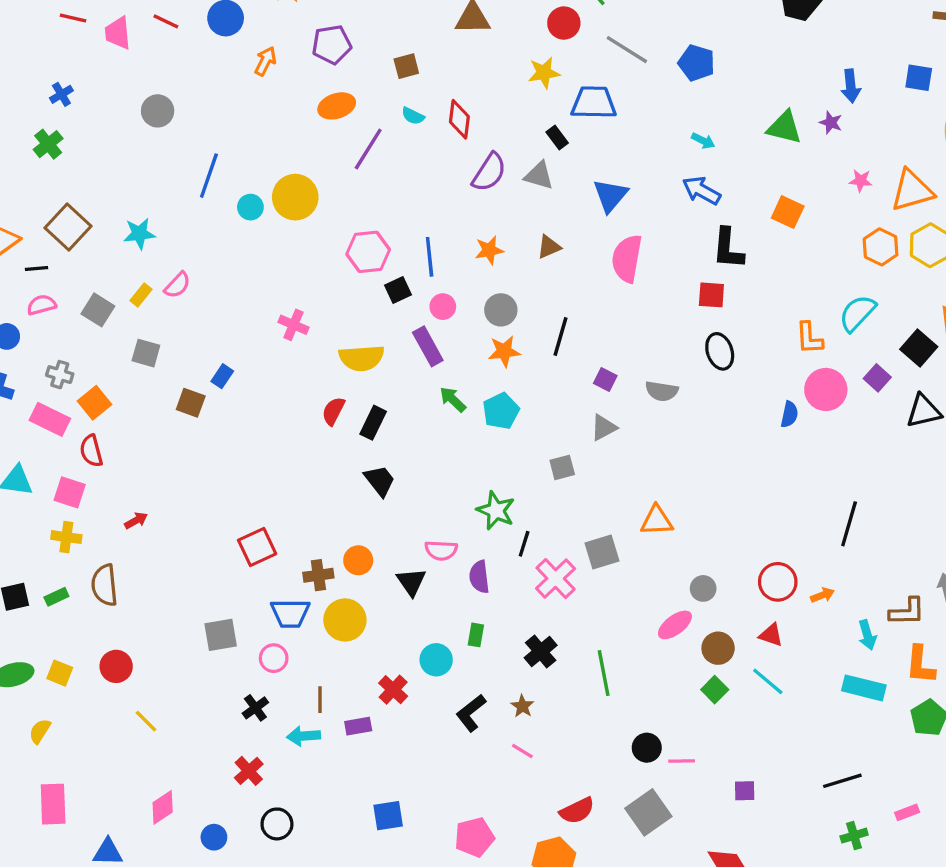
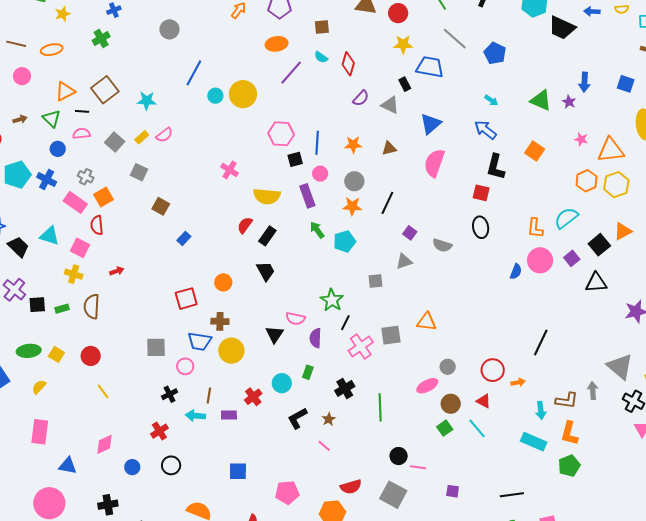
red circle: (564, 23) -> (398, 13), moved
purple semicircle: (489, 172) -> (361, 98), size x0.7
blue rectangle: (222, 376) -> (184, 238), moved
orange circle: (358, 560) -> (223, 282), moved
gray square: (648, 812) -> (393, 495), turned -36

